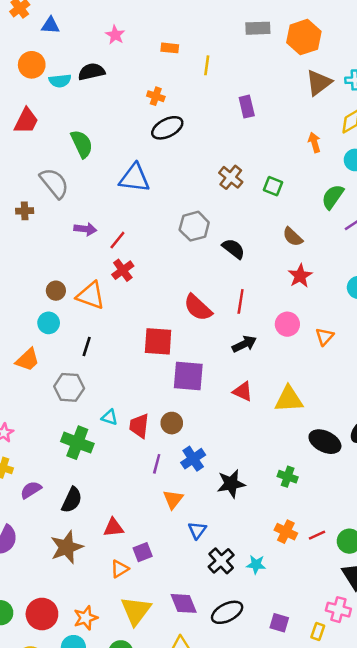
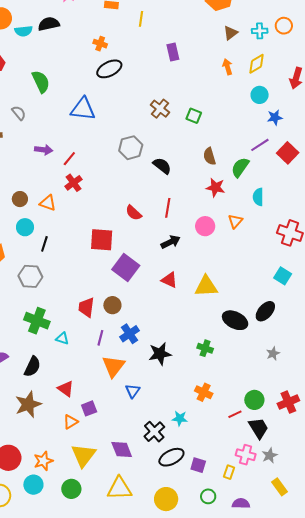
brown triangle: (319, 83) -> (231, 33), size x0.7
orange arrow: (314, 142) -> (227, 67), moved
gray semicircle: (54, 183) -> (19, 113), size x0.6
green semicircle: (333, 197) -> (240, 167), moved
brown semicircle: (293, 237) -> (209, 156), turned 30
red star: (300, 276) -> (215, 187), turned -30
orange triangle: (91, 295) -> (48, 203), size x0.7
red semicircle: (198, 308) -> (134, 213), size x0.7
cyan circle: (49, 323) -> (25, 227), moved
orange triangle: (325, 337) -> (235, 221), moved
purple square: (188, 376) -> (126, 268), turned 32
cyan triangle: (109, 417) -> (62, 339), moved
orange triangle: (173, 499) -> (113, 366), size x1.4
red triangle: (113, 527) -> (66, 389), turned 42
red line: (317, 535) -> (235, 414), moved
black cross: (221, 561) -> (154, 432), moved
black ellipse: (227, 612) -> (171, 457), moved

